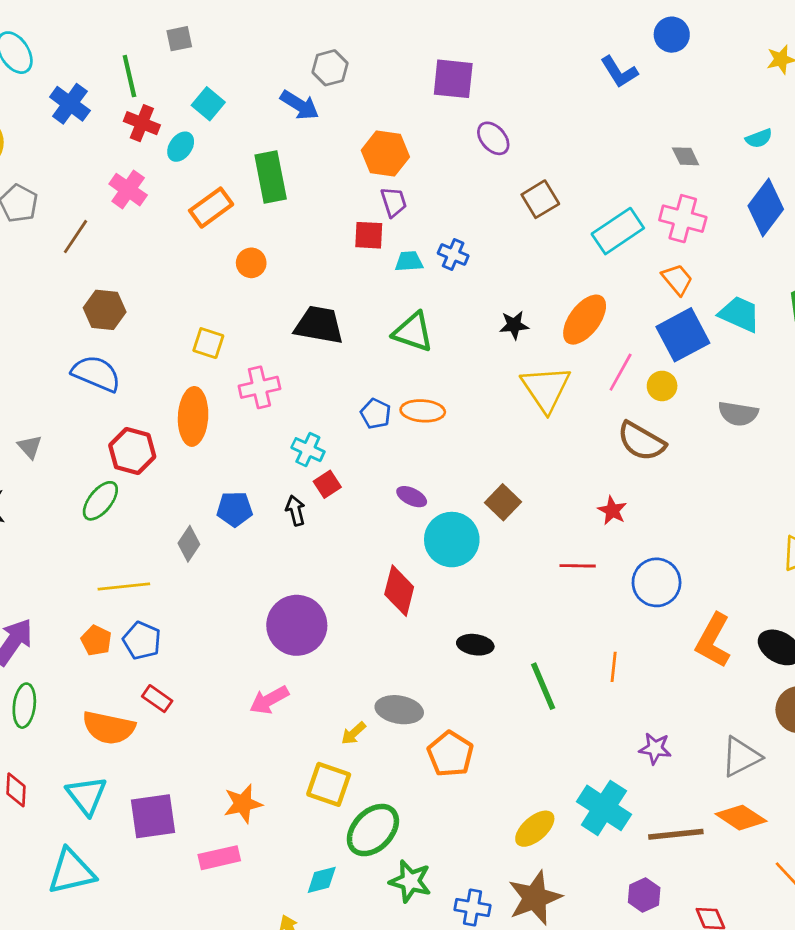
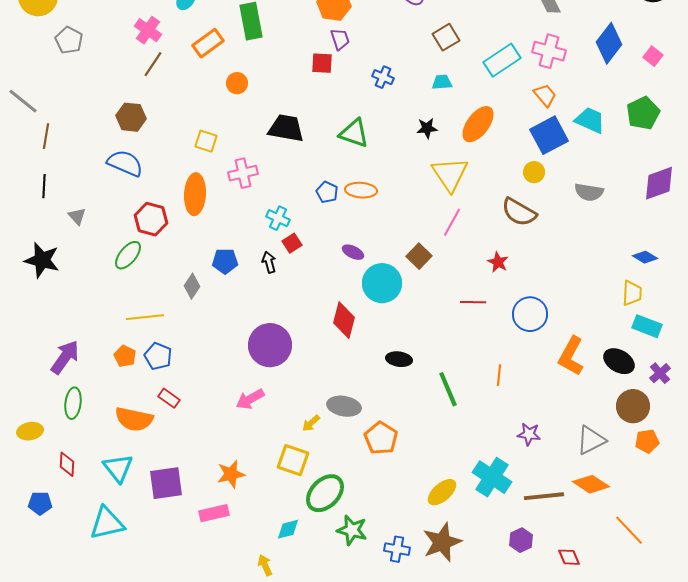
brown line: (75, 237) -> (153, 64), moved
cyan trapezoid: (409, 261) -> (442, 82), moved
pink line: (621, 372) -> (452, 222), moved

